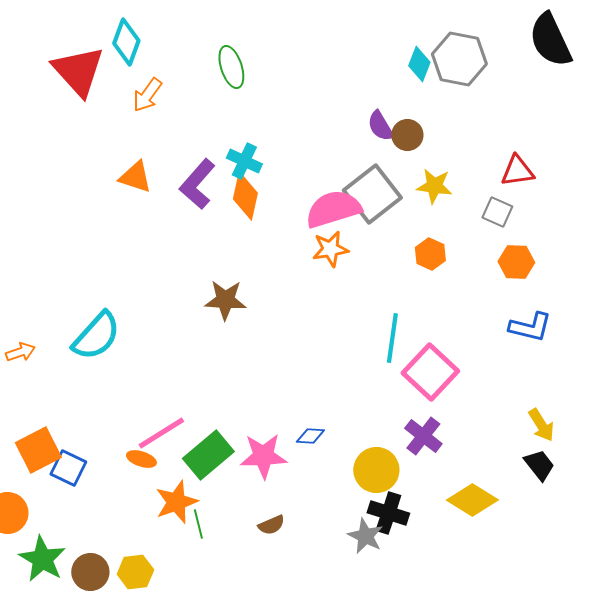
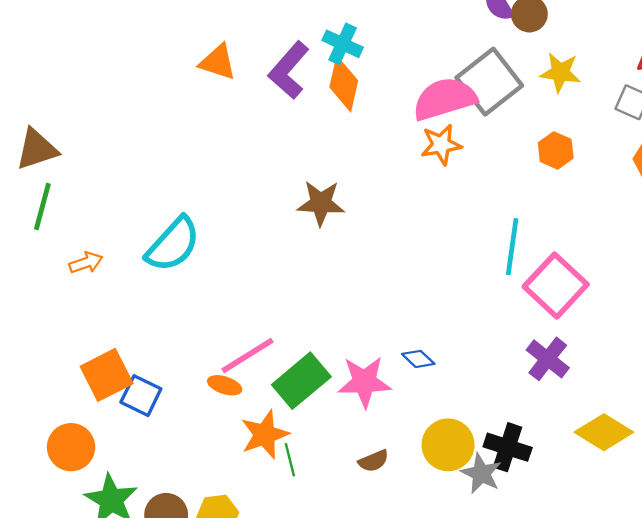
blue diamond: (310, 436) -> (418, 359), turned 40
yellow circle: (376, 470) -> (448, 445), moved

